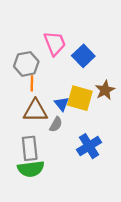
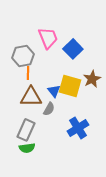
gray rectangle: (30, 148) -> (26, 130), turned 30
green semicircle: (31, 169) -> (27, 148), size x0.7

